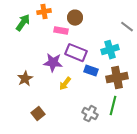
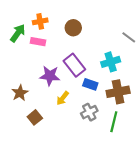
pink rectangle: (61, 31) -> (38, 42), moved
purple rectangle: (76, 53) -> (74, 65), turned 30
brown square: (38, 114) -> (35, 117), moved
gray cross: (90, 114) -> (89, 112), moved, turned 35

